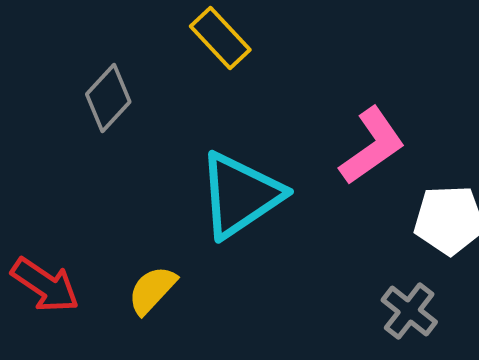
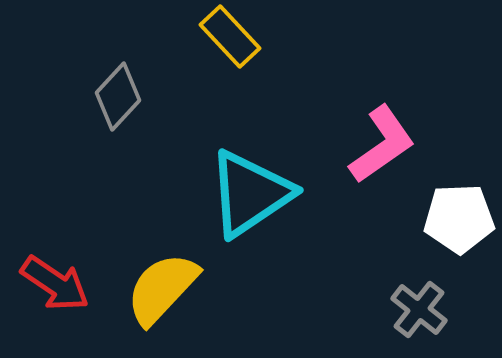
yellow semicircle: (152, 290) -> (162, 288), size x1.5

